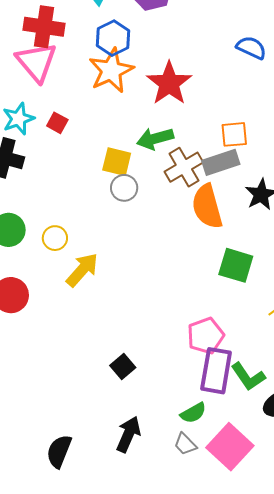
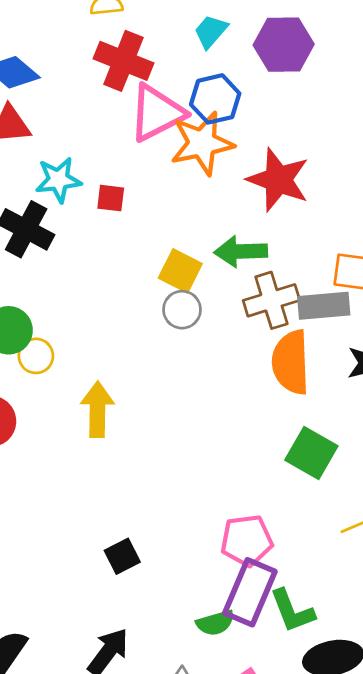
pink triangle: (36, 62) -> (157, 113), moved, turned 30
red star: (169, 83) -> (278, 180), turned -30
red square: (57, 123) -> (111, 198), turned -35
yellow circle: (55, 238) -> (36, 356), moved
yellow arrow: (82, 270) -> (97, 409), turned -54
green semicircle: (193, 413) -> (215, 623), moved

